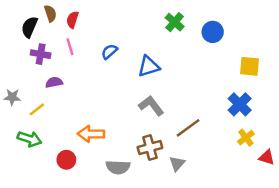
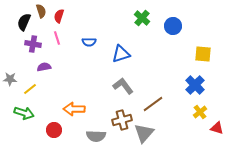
blue semicircle: (109, 52) -> (89, 42), turned -136
gray triangle: (177, 163) -> (144, 133), size x1.5

